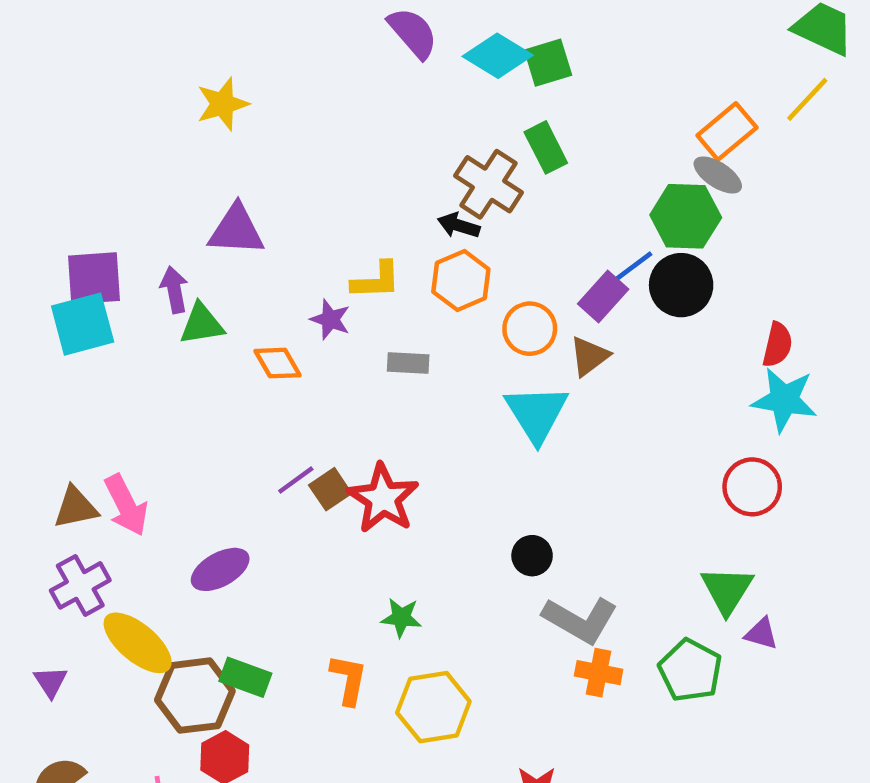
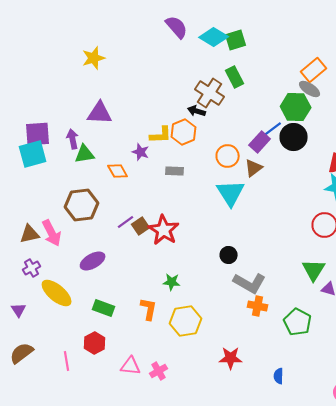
orange hexagon: (461, 280) -> (184, 132), moved
purple cross: (80, 585) -> (32, 268), size x0.7
green pentagon: (690, 670) -> (298, 322), moved
brown hexagon: (195, 696) -> (82, 205), moved

